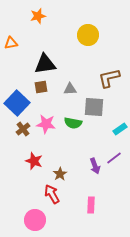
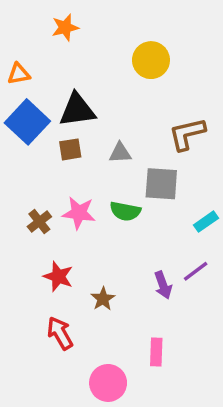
blue square: (17, 103) -> (27, 122), moved
red arrow: (52, 194) -> (60, 333), moved
pink circle: (35, 220) -> (108, 383), moved

